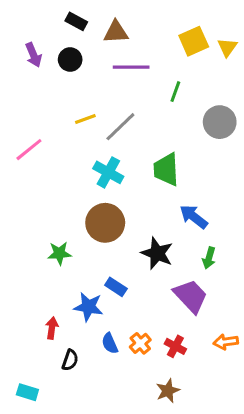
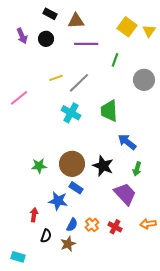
yellow square: (194, 41) -> (127, 27), turned -30
brown circle: (105, 223) -> (72, 164), moved
blue semicircle: (110, 343) -> (72, 225), turned -128
brown star: (168, 391) -> (68, 244), moved

